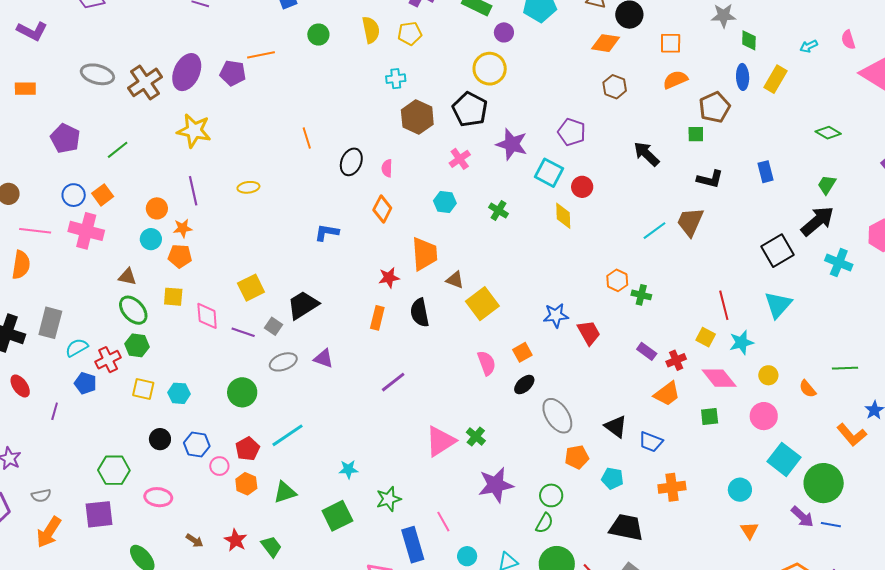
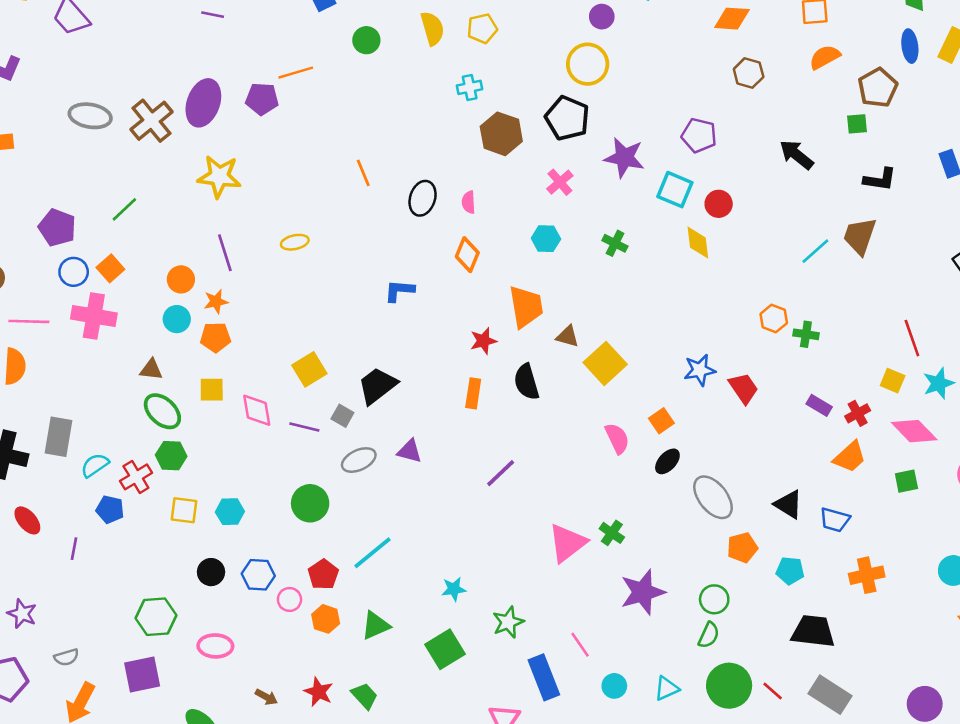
purple pentagon: (65, 138) -> (57, 228), moved

